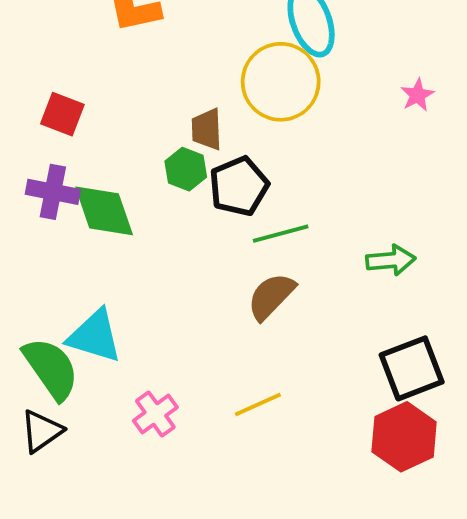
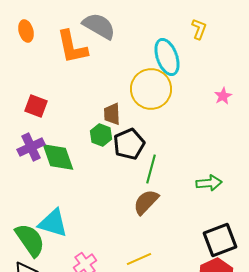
purple cross: (53, 192) -> (31, 147), turned -36
green line: (281, 234) -> (151, 169), turned -60

